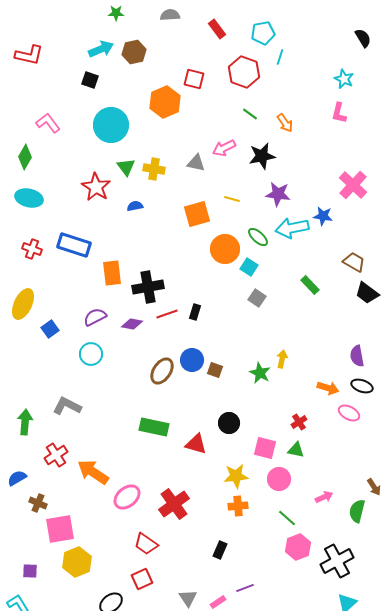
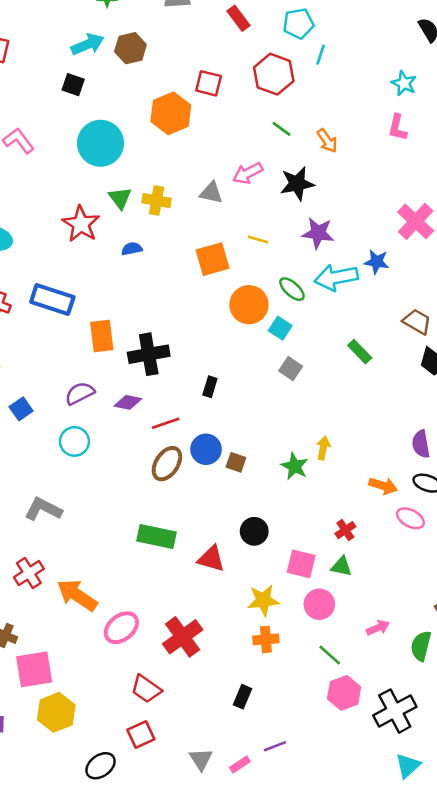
red line: (167, 314) -> (166, 423), moved

